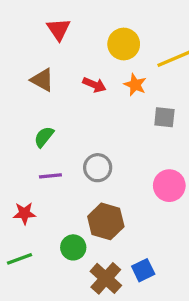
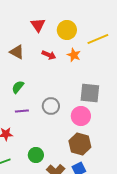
red triangle: (59, 29) -> (38, 25), moved
gray square: (164, 117) -> (90, 93), moved, size x1.5
pink circle: (169, 186) -> (81, 116), moved
brown hexagon: (106, 221) -> (80, 144), moved

